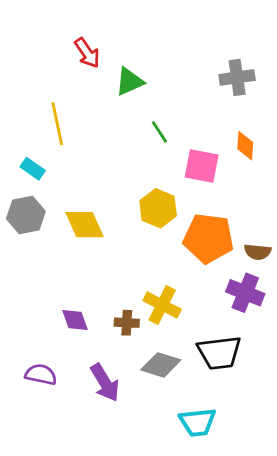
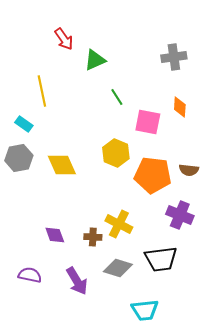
brown semicircle: (258, 252) -> (189, 170), moved

